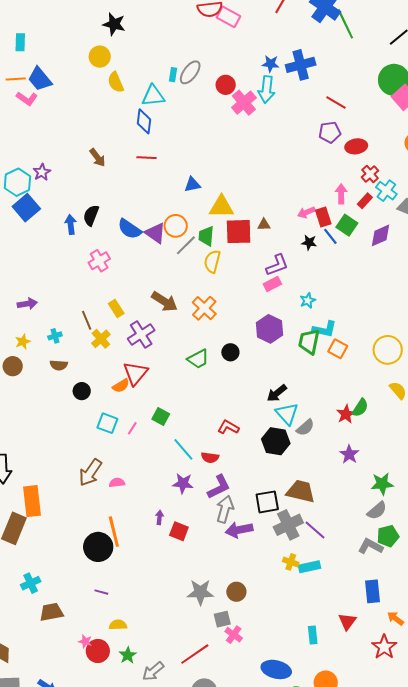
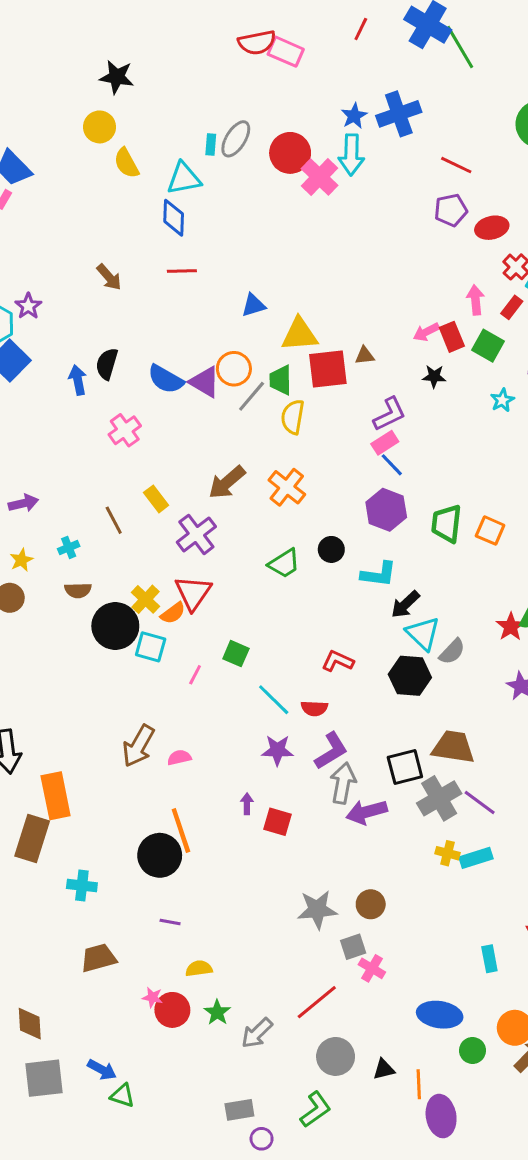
blue star: (271, 64) -> (354, 116), turned -30
red circle: (226, 85) -> (290, 153), size x1.4
blue line: (330, 236) -> (392, 465), moved
cyan star: (308, 300) -> (502, 400), moved
brown arrow: (165, 301) -> (227, 482), turned 112
cyan L-shape: (324, 329) -> (379, 574), moved
yellow cross: (101, 339) -> (145, 599), moved
black circle: (82, 391) -> (115, 626), size x1.8
cyan square: (107, 423) -> (151, 647), moved
cyan cross: (31, 583) -> (82, 886), moved, turned 36

